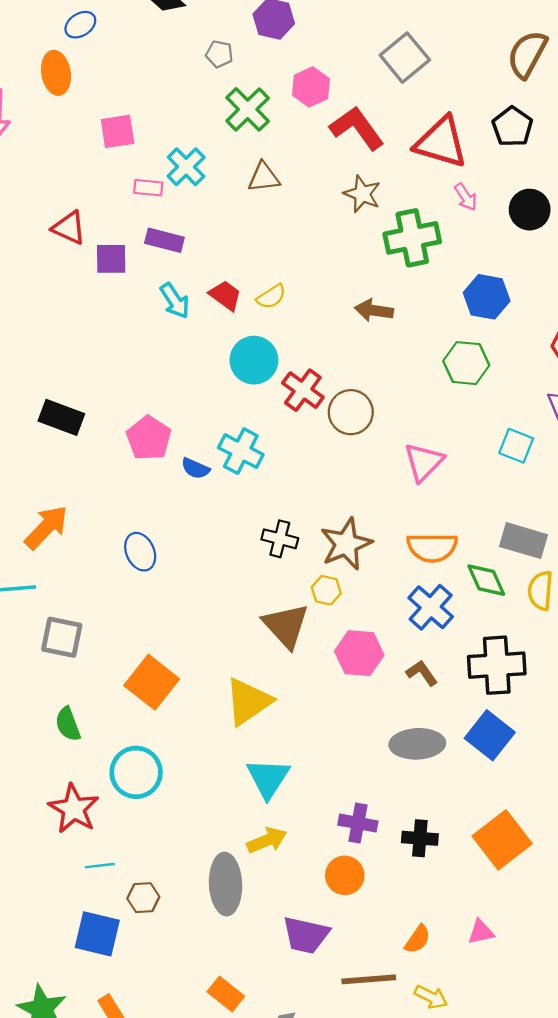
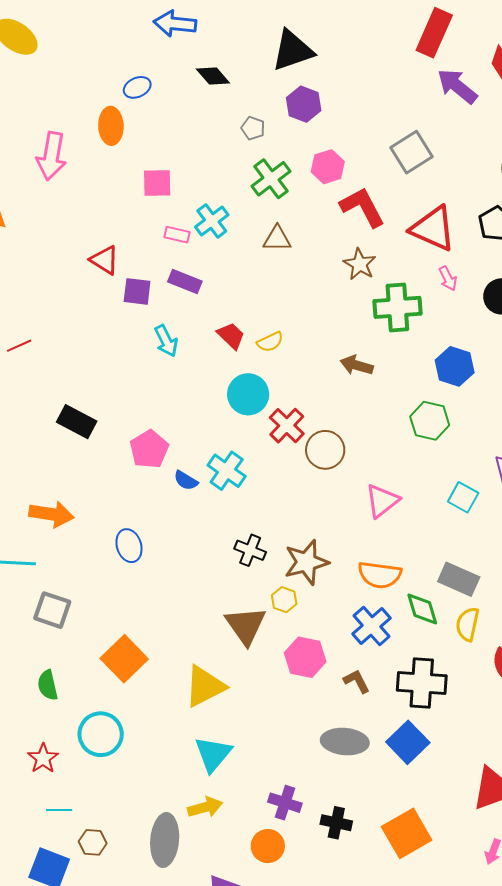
cyan arrow: (175, 301) -> (166, 341), moved
orange arrow: (46, 527) -> (51, 514), turned 48
red star: (74, 809) -> (43, 758), size x0.7

